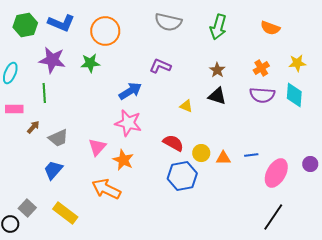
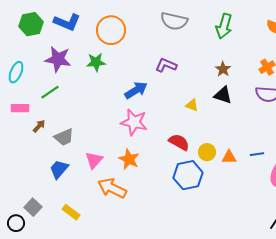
green line: (44, 93) -> (50, 92), turned 60
pink triangle: (97, 147) -> (94, 160), moved
yellow rectangle: (65, 213) -> (71, 212), size x0.7

